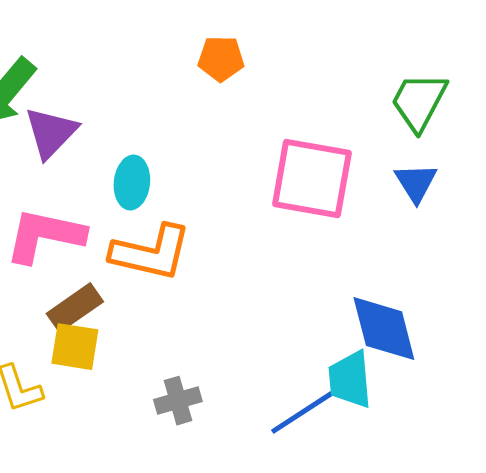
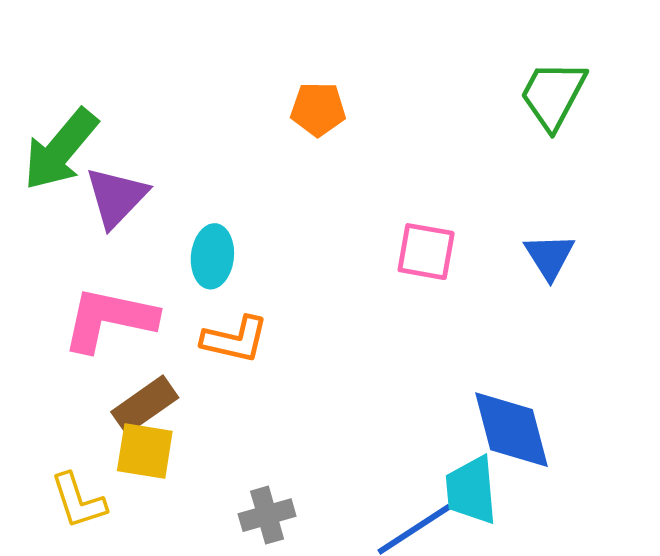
green trapezoid: (419, 102) -> (553, 95), moved
pink square: (312, 179) -> (426, 252), size x0.6
orange L-shape: (151, 253) -> (235, 339), size x0.7

